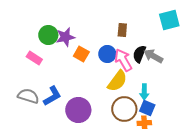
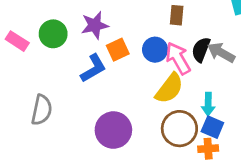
green circle: (48, 35) -> (53, 34), moved
orange square: (81, 54) -> (118, 50), turned 35
pink rectangle: (34, 58) -> (17, 41), moved
gray semicircle: (28, 96) -> (42, 110), turned 85
blue L-shape: (52, 96) -> (93, 68), moved

